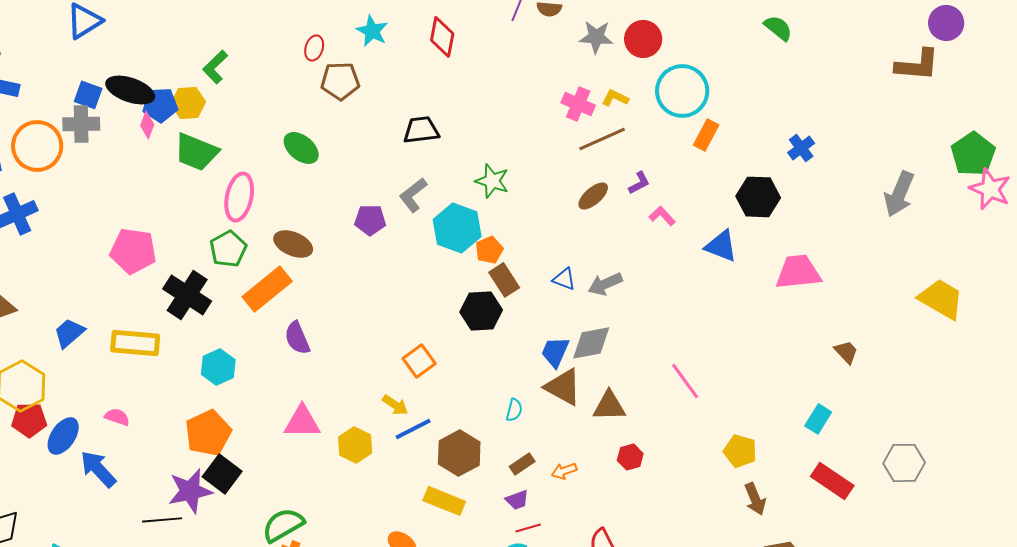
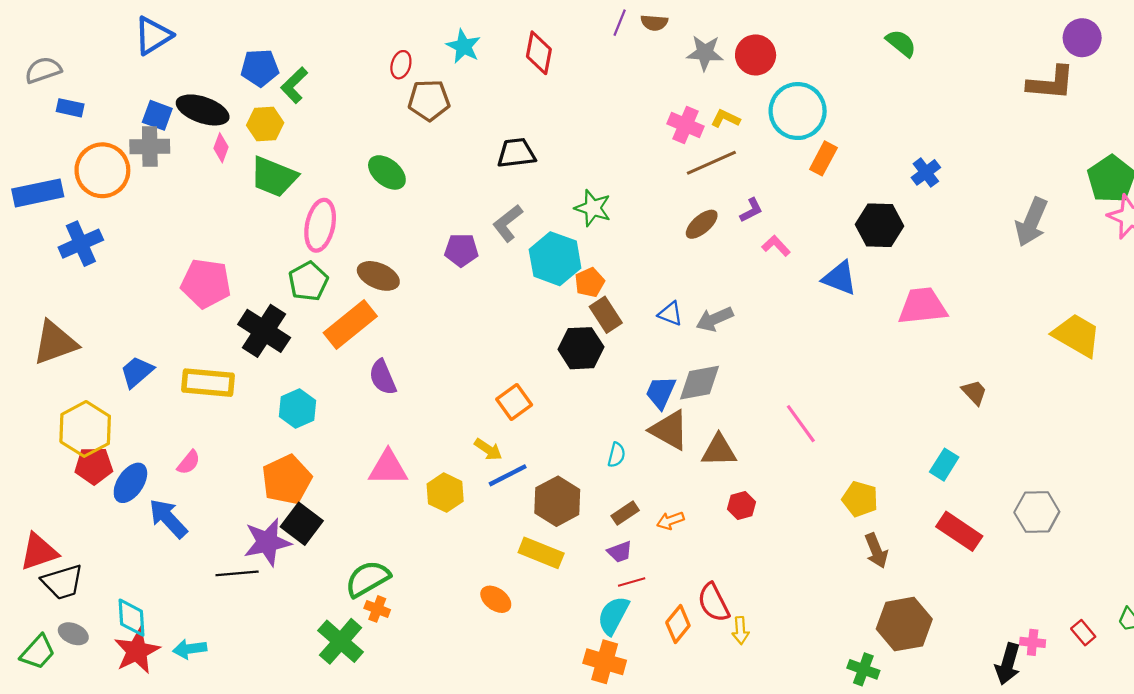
blue pentagon: (160, 105) -> (260, 68), moved
pink semicircle: (117, 417) -> (189, 462), turned 110

